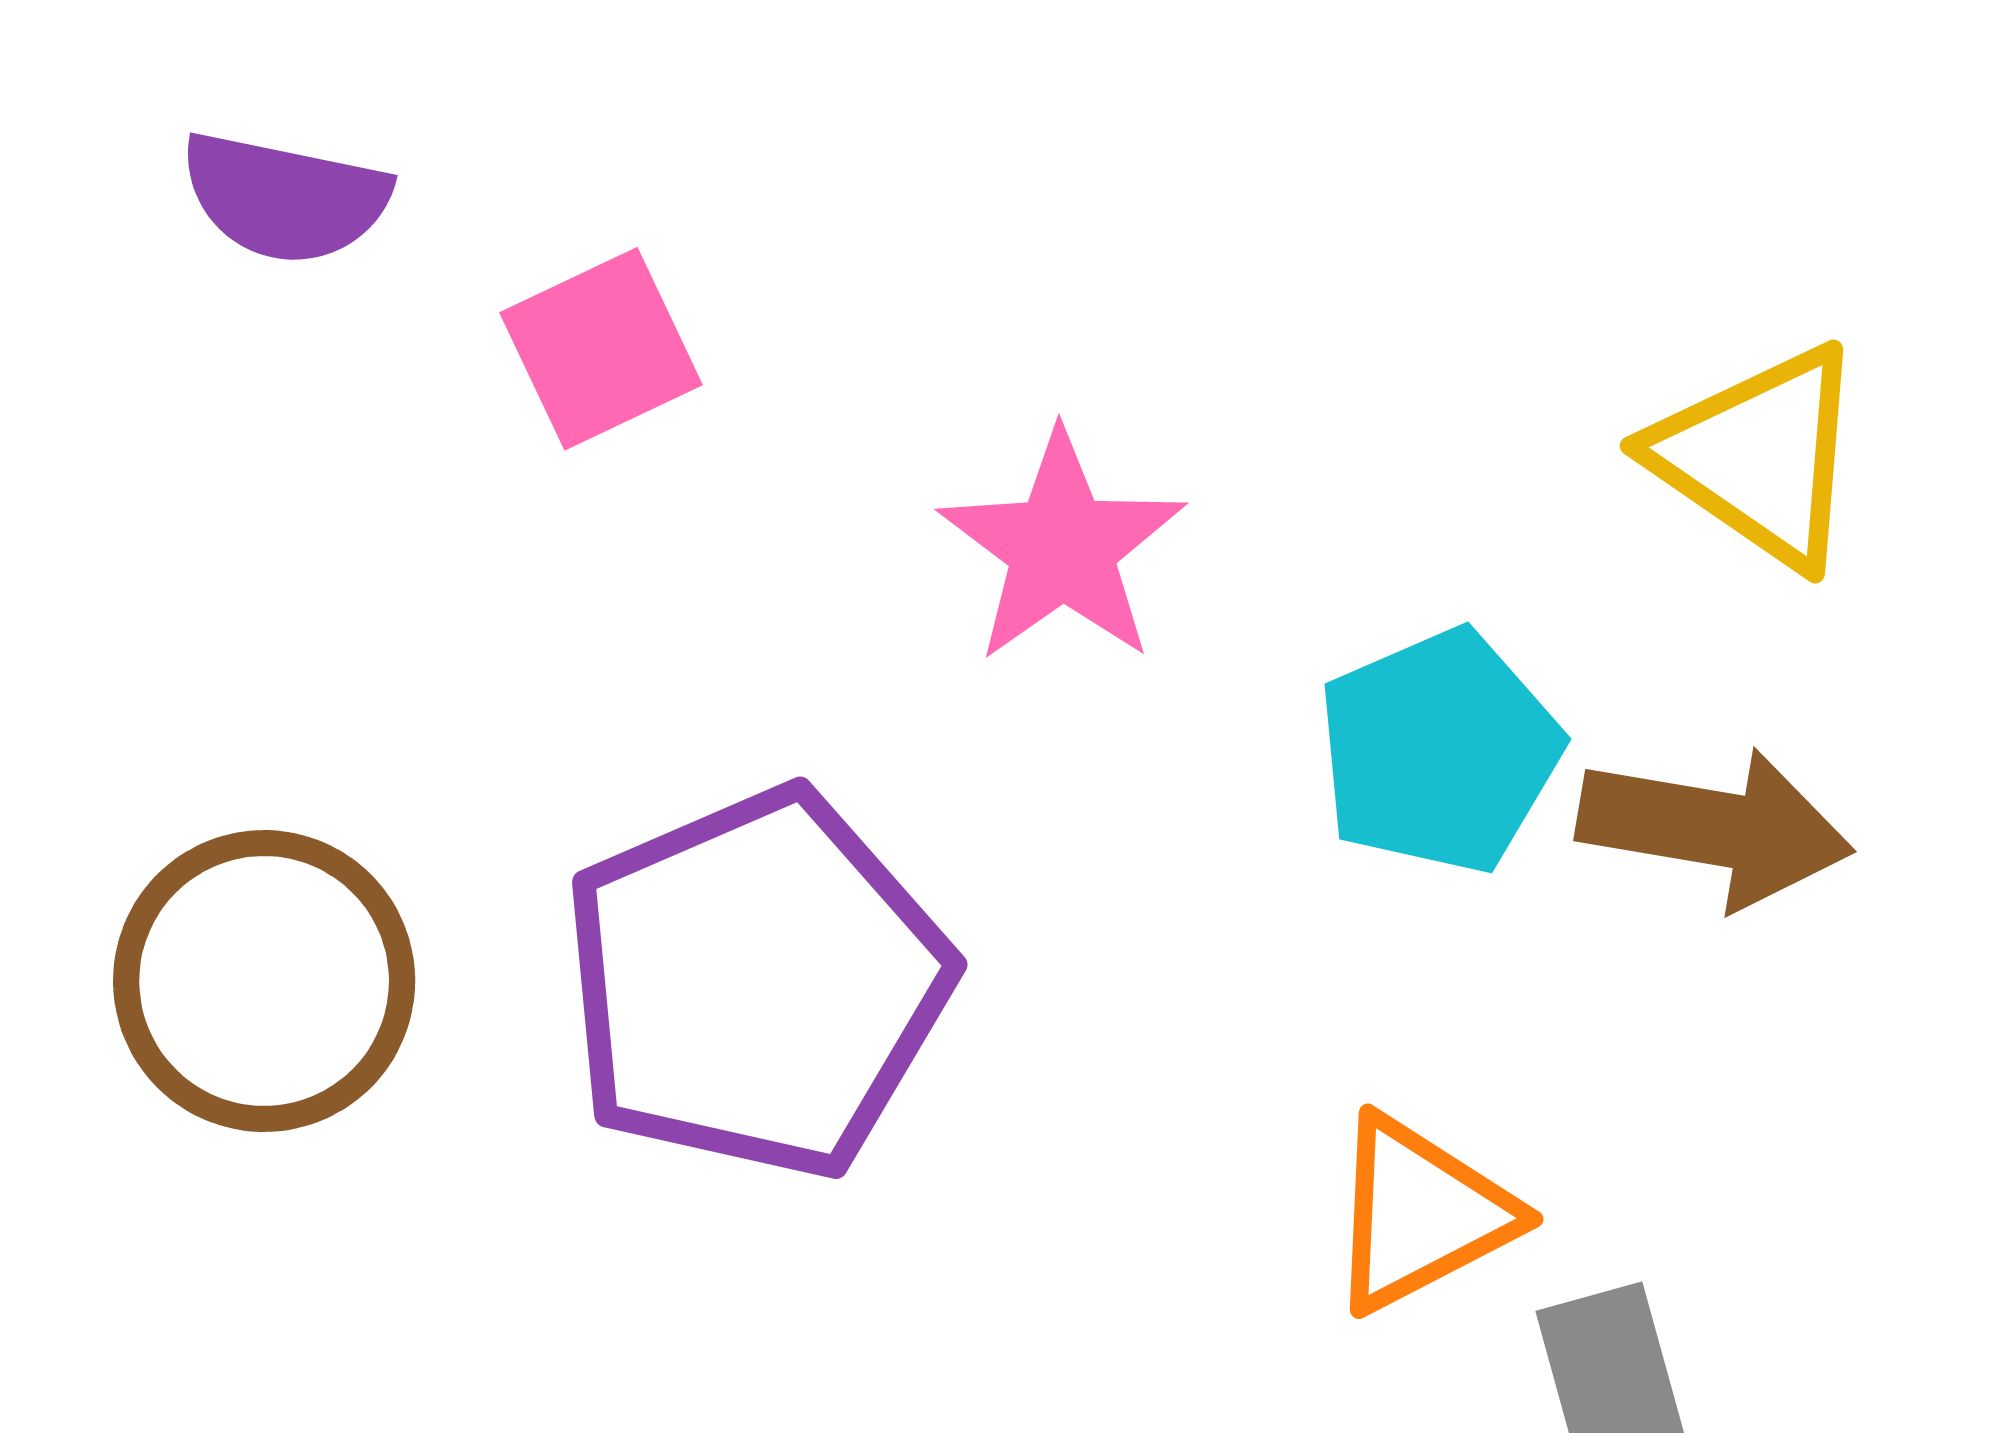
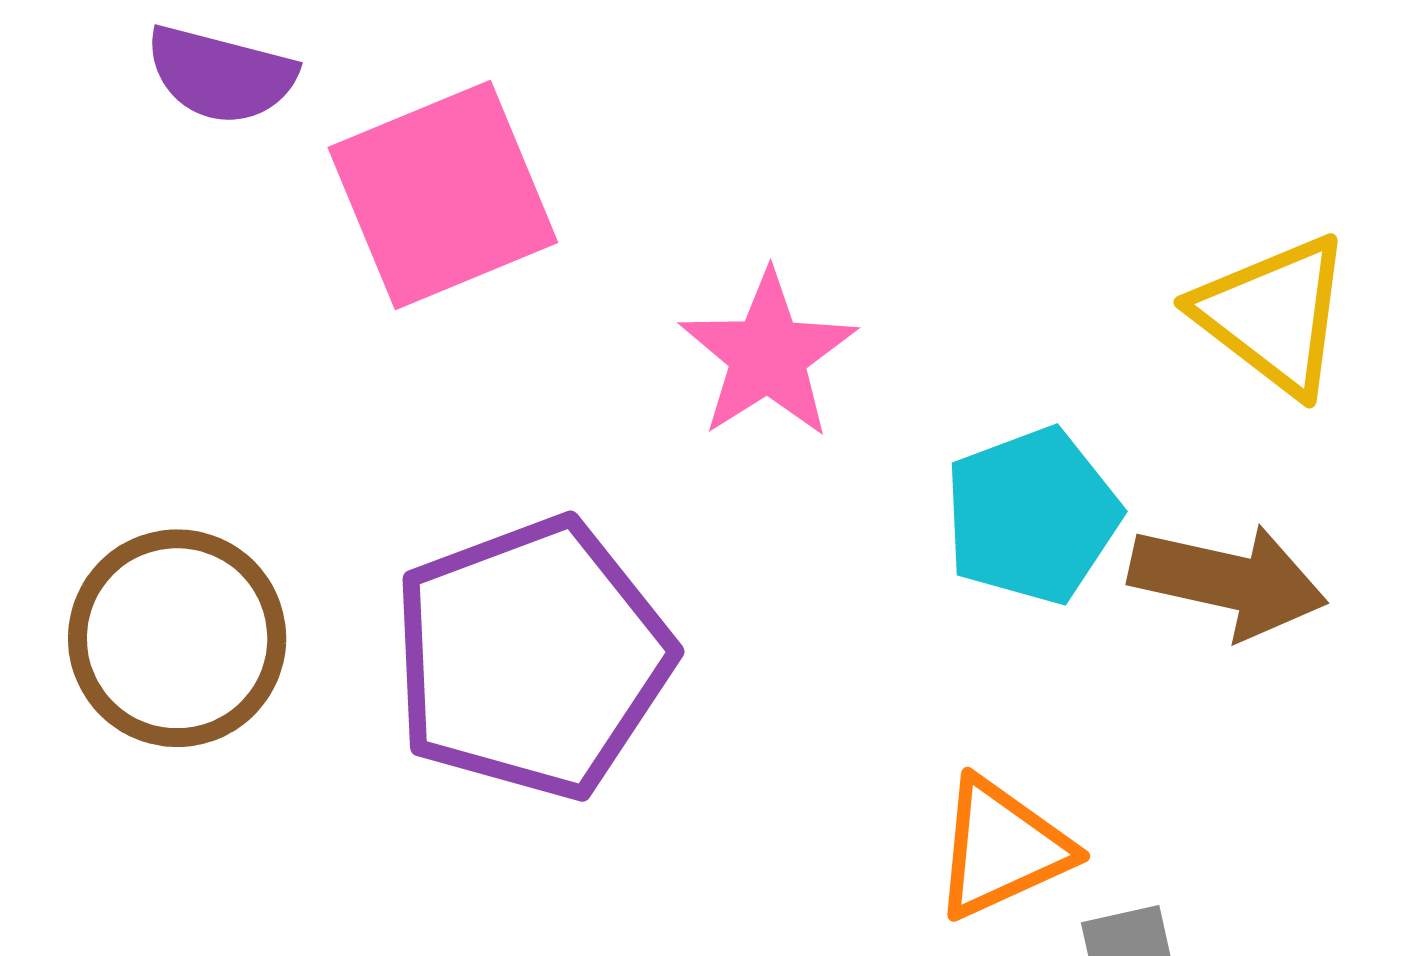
pink square: (601, 349) -> (443, 195), size x1.6

